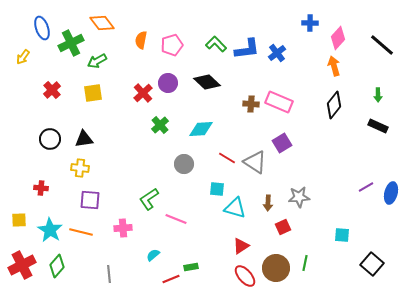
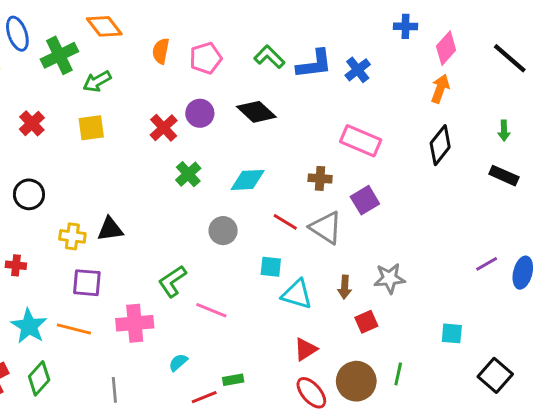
orange arrow: (334, 66) -> (440, 89), turned 36
brown cross: (251, 104) -> (320, 178), moved
black triangle: (84, 139) -> (110, 229), moved
pink cross: (123, 228) -> (135, 323), size x1.4

